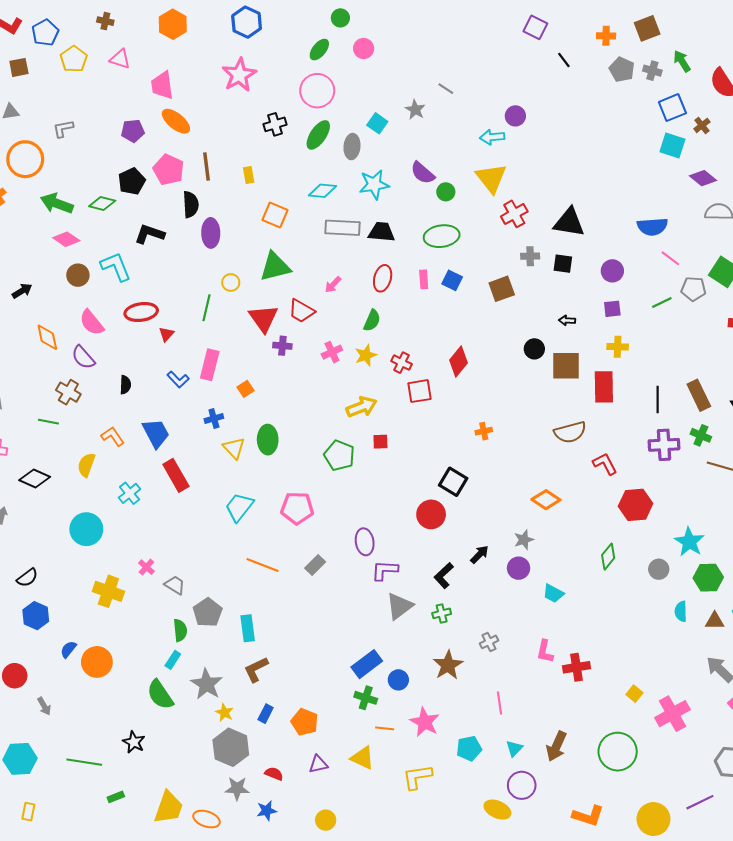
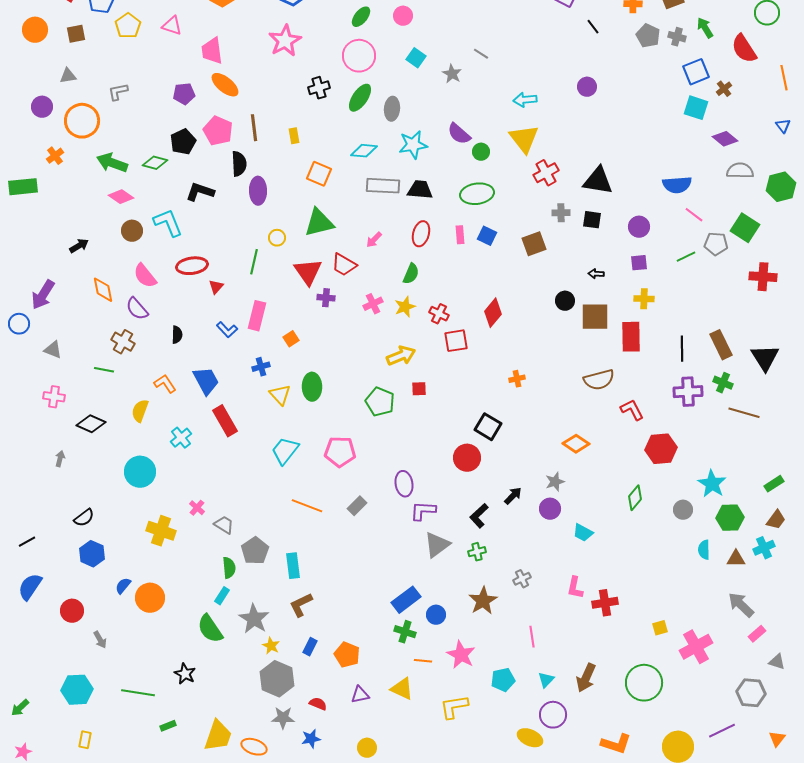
purple circle: (515, 116) -> (587, 87), moved
cyan square: (377, 123) -> (416, 58), moved
yellow square: (634, 694) -> (660, 628), turned 35

